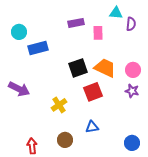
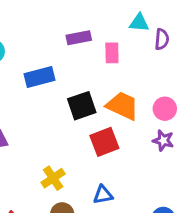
blue rectangle: (38, 48) -> (39, 77), moved
yellow cross: (59, 105) -> (53, 178), moved

